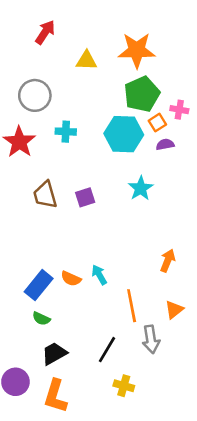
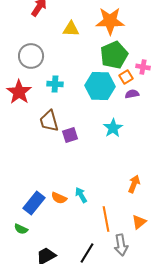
brown trapezoid: (45, 195) -> (49, 121), moved
green semicircle: (41, 319) -> (21, 229), moved

